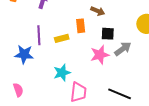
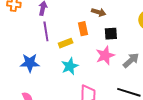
purple line: (39, 35) -> (46, 31), moved
gray arrow: (123, 49) -> (131, 60), moved
cyan star: (62, 73) -> (70, 66), moved

